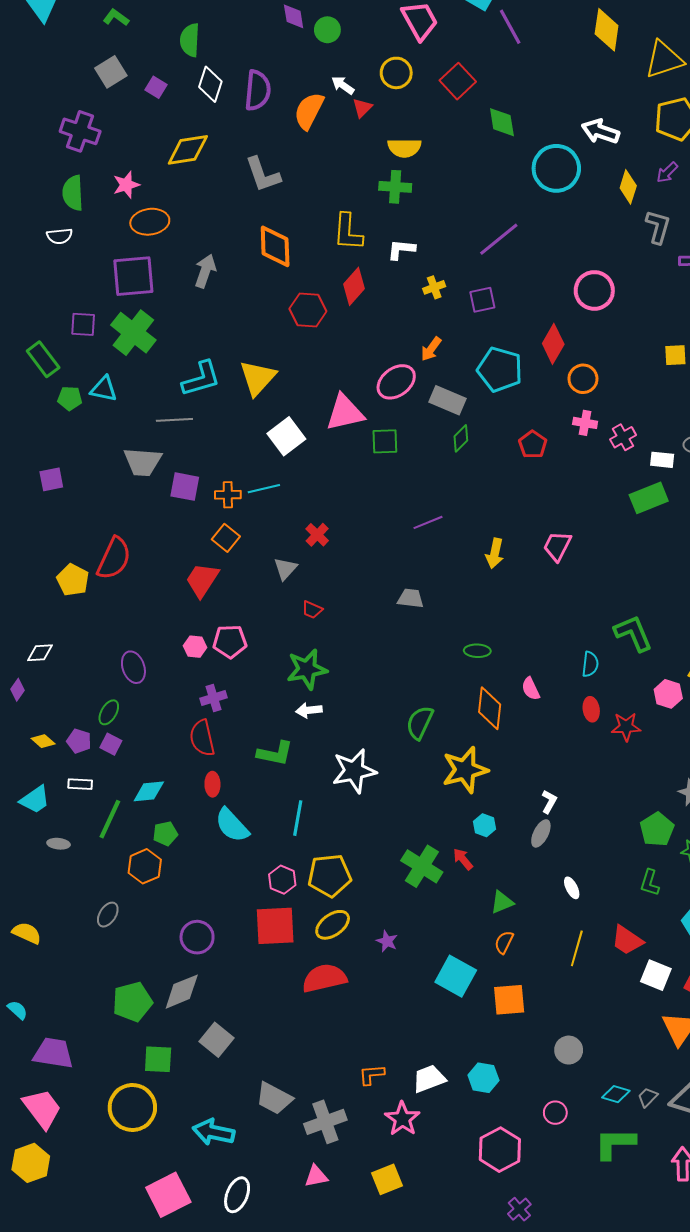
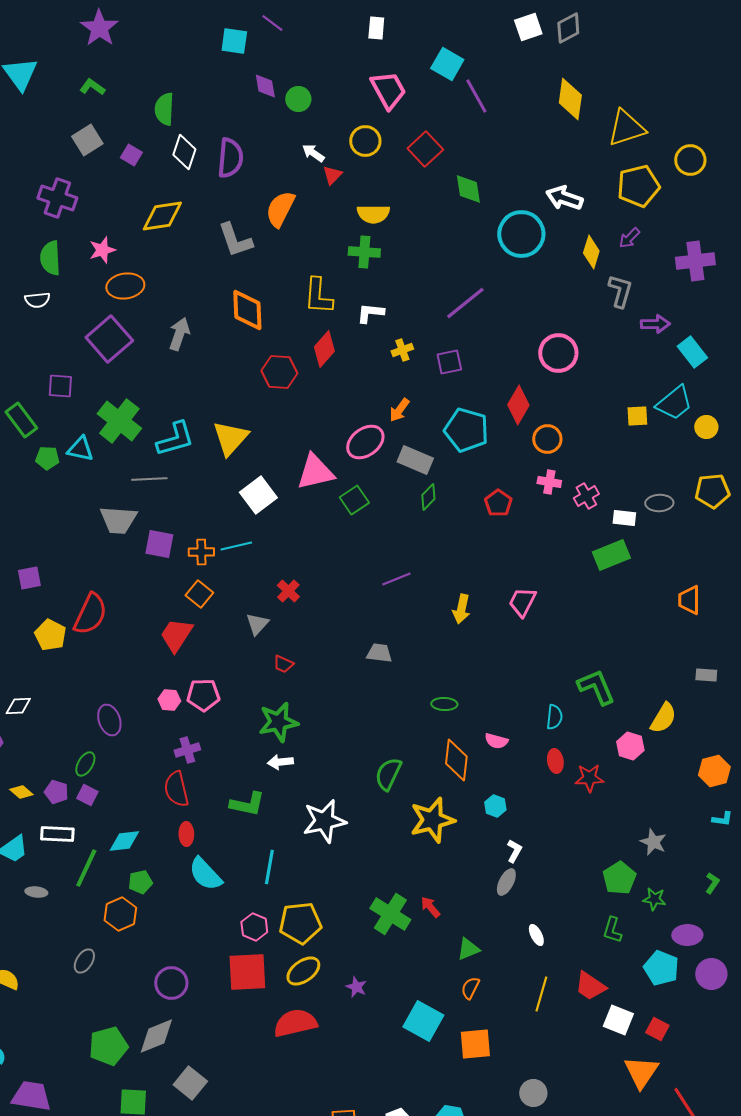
orange semicircle: (309, 111) -> (280, 209), moved
purple square: (133, 276) -> (109, 339), turned -36
green cross: (133, 333) -> (119, 421), moved
green square: (385, 441) -> (354, 500), turned -32
purple square: (51, 479) -> (29, 578), moved
pink semicircle: (531, 689) -> (496, 741), turned -50
white rectangle: (80, 784) -> (57, 834), size x1.4
cyan hexagon: (484, 825) -> (495, 806), moved

